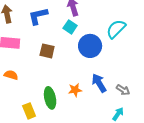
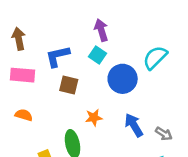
blue L-shape: (38, 16) -> (58, 56), moved
orange star: (75, 90) -> (94, 118), moved

